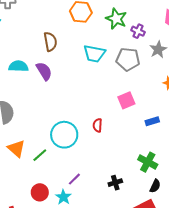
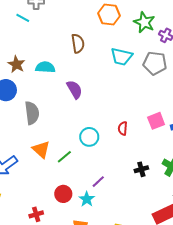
purple semicircle: (44, 71) -> (75, 89), moved
pink square: (126, 100) -> (156, 121), moved
cyan circle: (64, 135) -> (89, 137), size x0.7
black cross: (115, 183) -> (141, 169), moved

